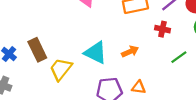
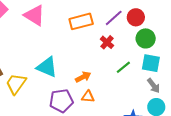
red cross: (162, 29) -> (107, 42), turned 32
orange arrow: (130, 52) -> (83, 77), moved

